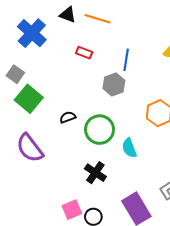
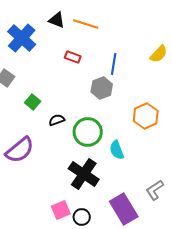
green square: (29, 99) -> (33, 102), moved, size x0.6
purple semicircle: (30, 148) -> (20, 150), turned -92
black cross: (95, 173) -> (84, 174), size x1.4

